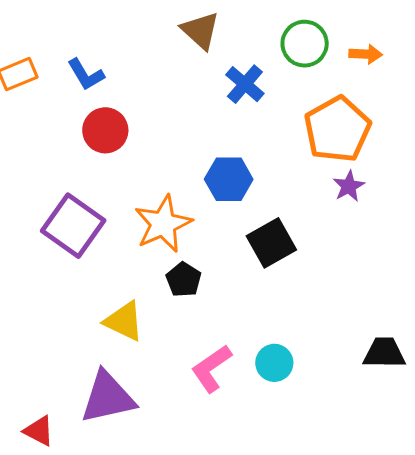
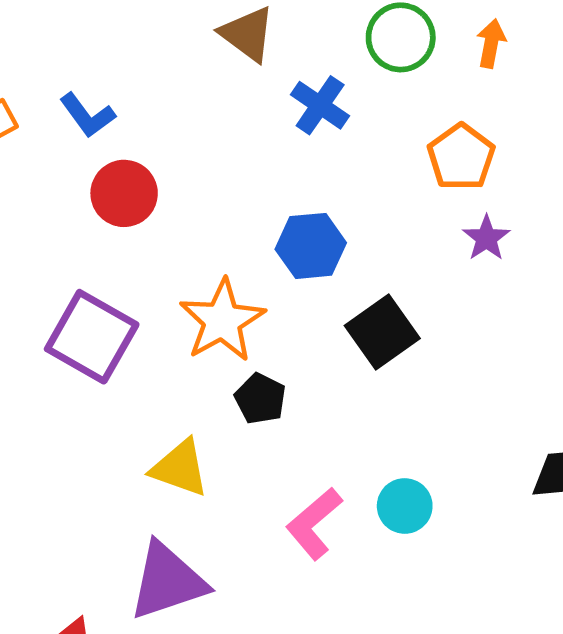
orange arrow: (366, 54) -> (491, 43), turned -76
orange pentagon: (337, 129) -> (461, 157), size x0.7

